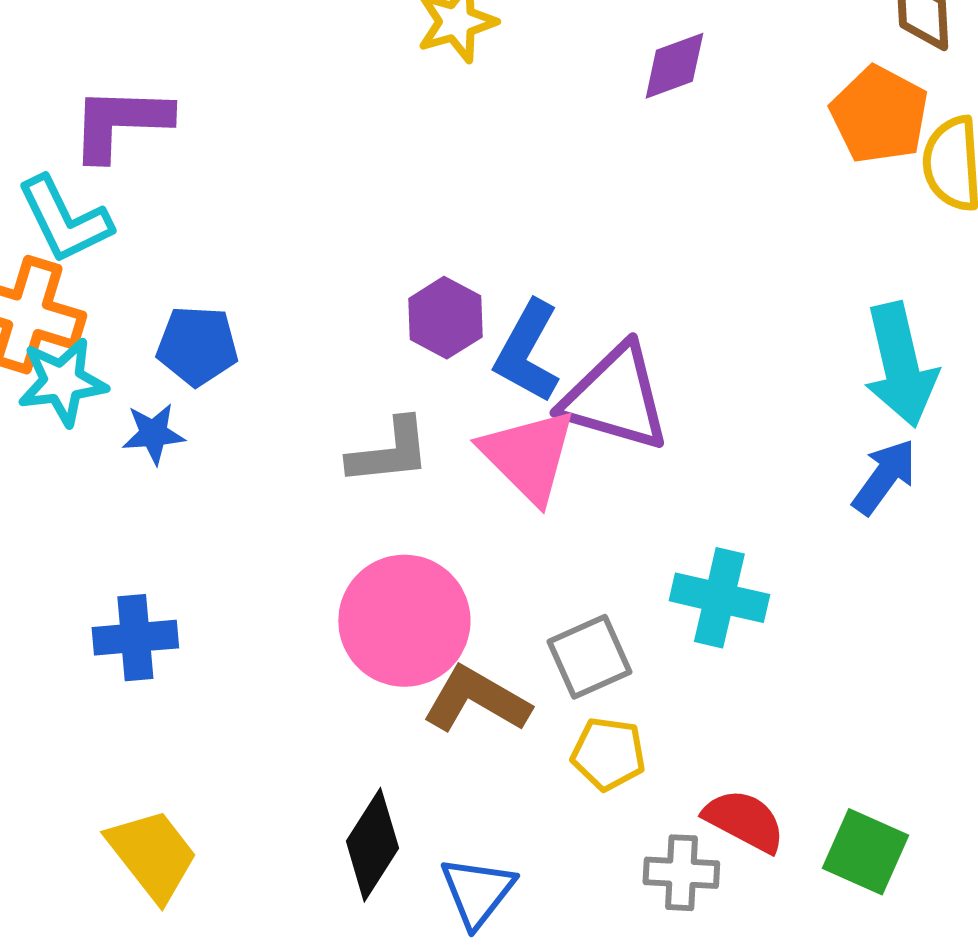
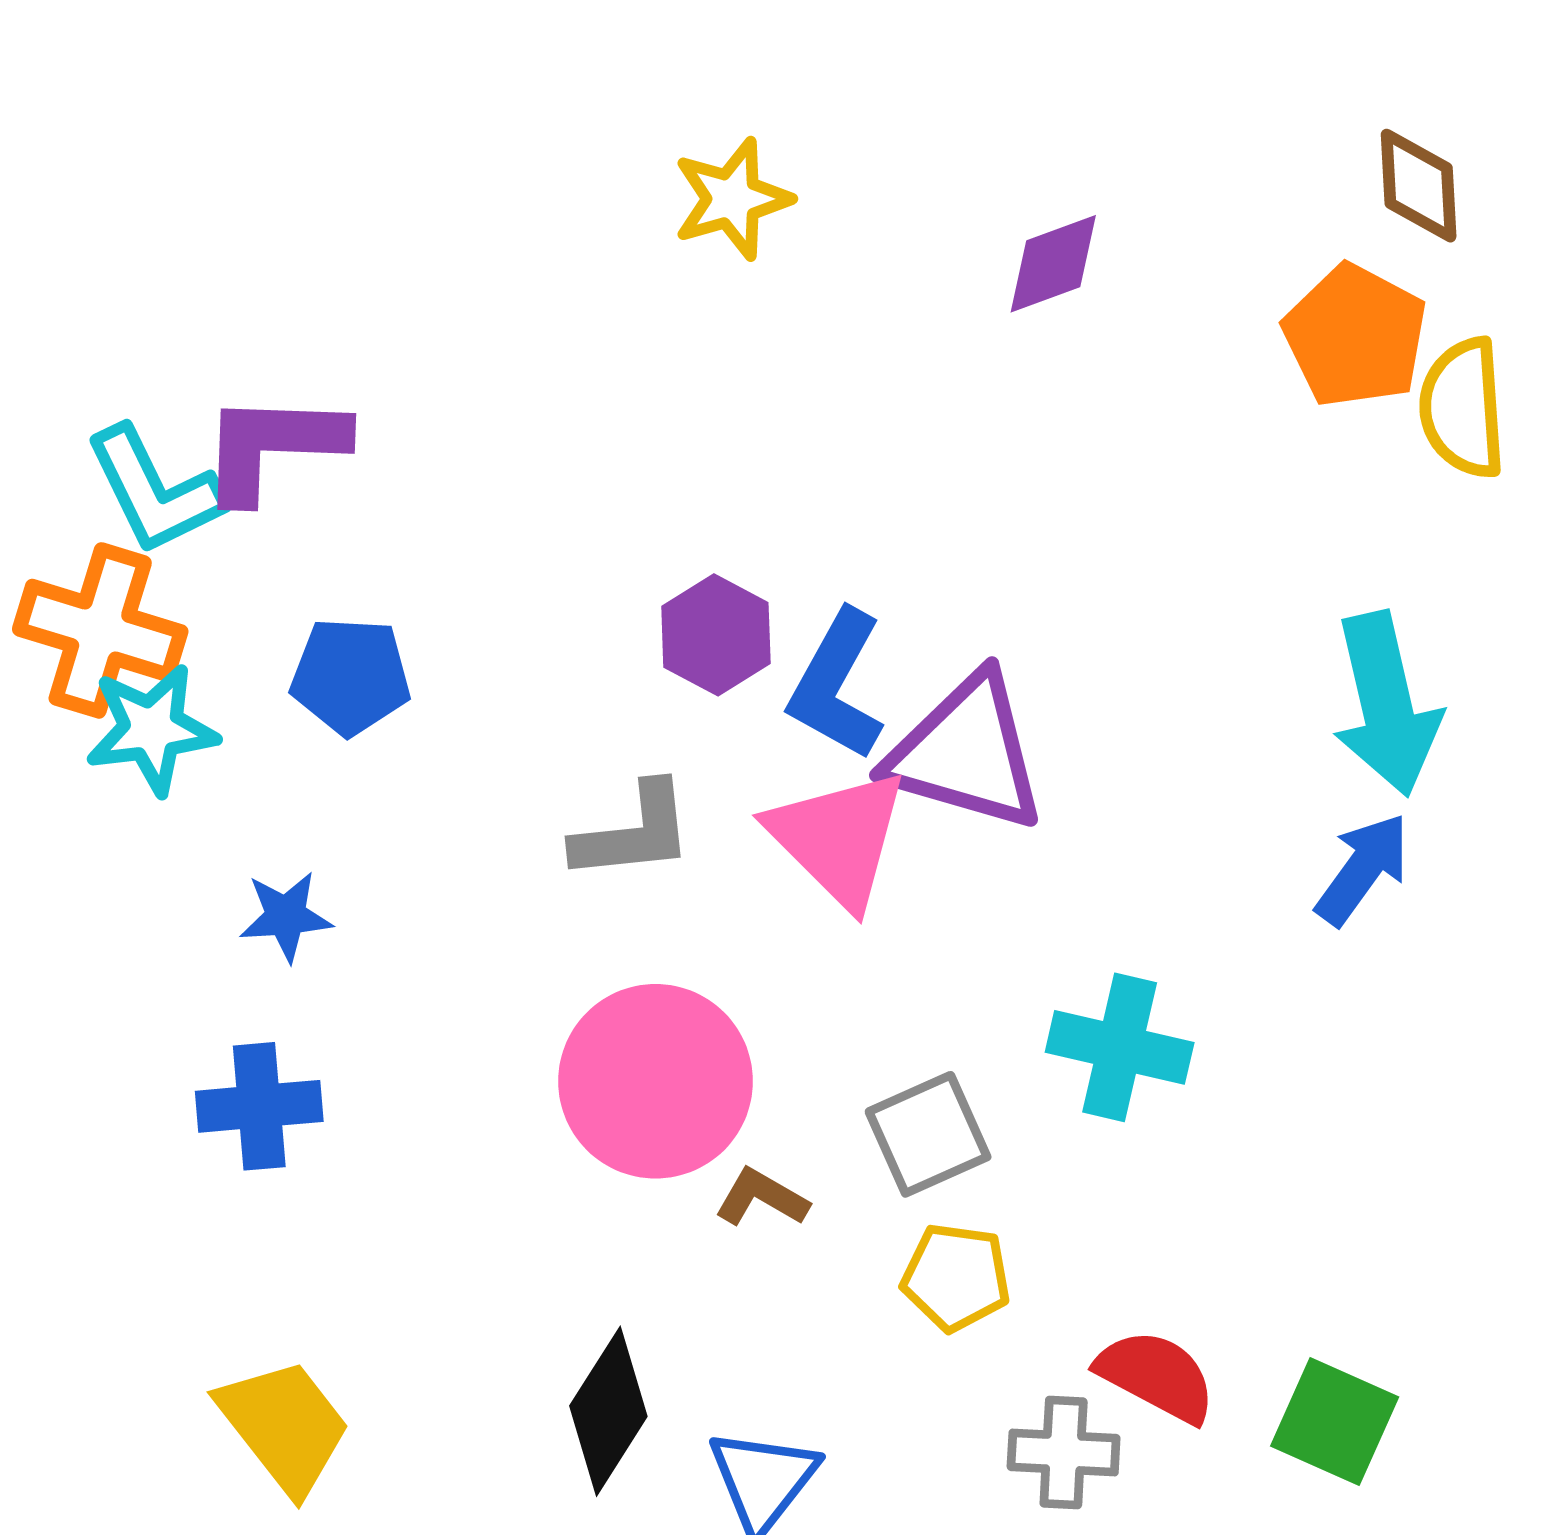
purple L-shape: (120, 123) -> (273, 446), moved
blue star: (153, 434) -> (286, 916), moved
brown L-shape: (476, 700) -> (762, 1198), size x0.6

